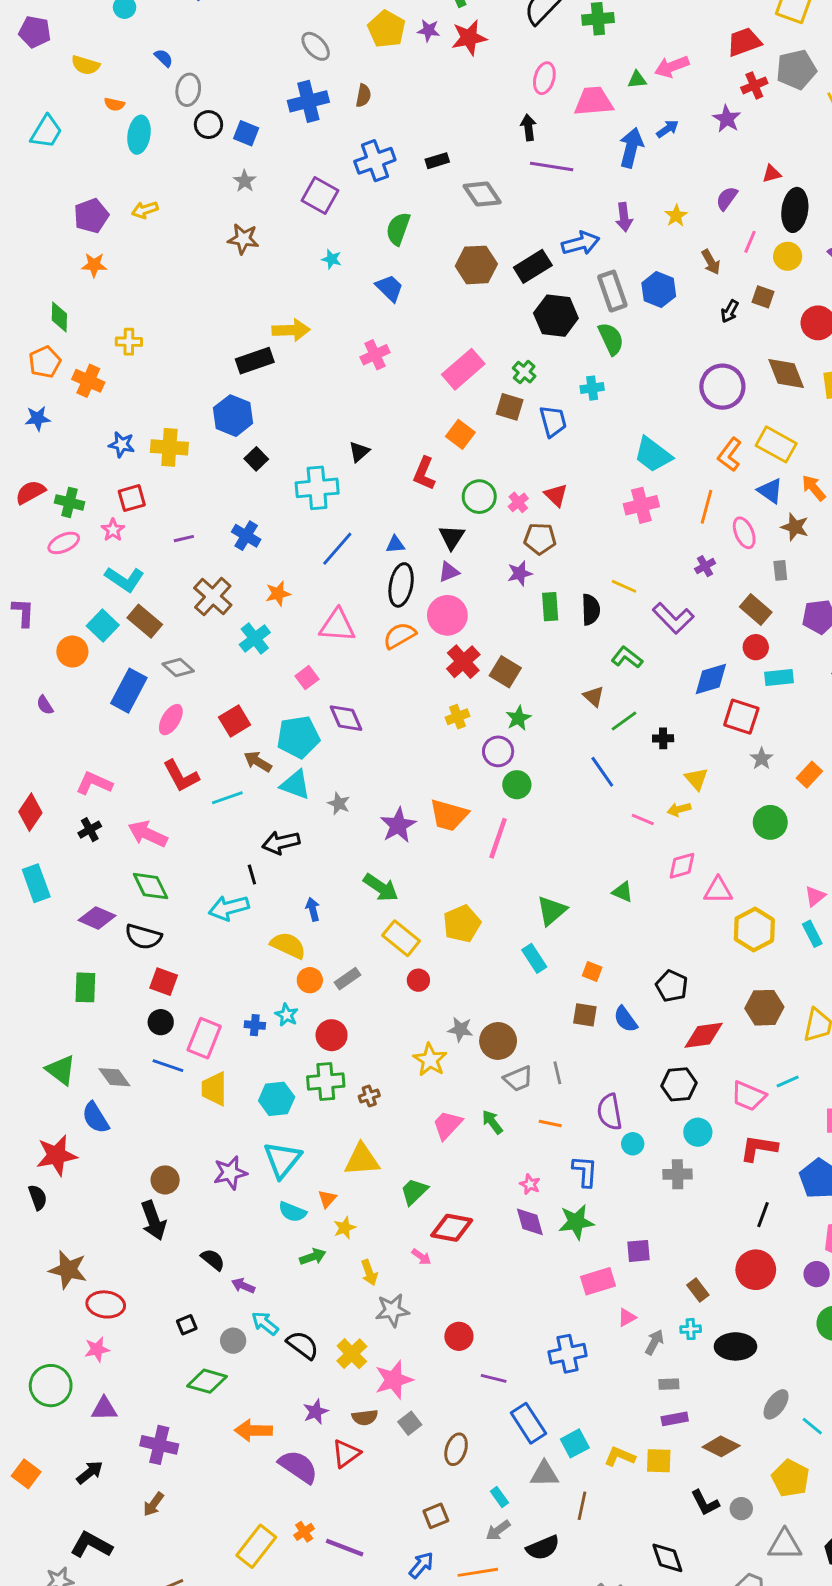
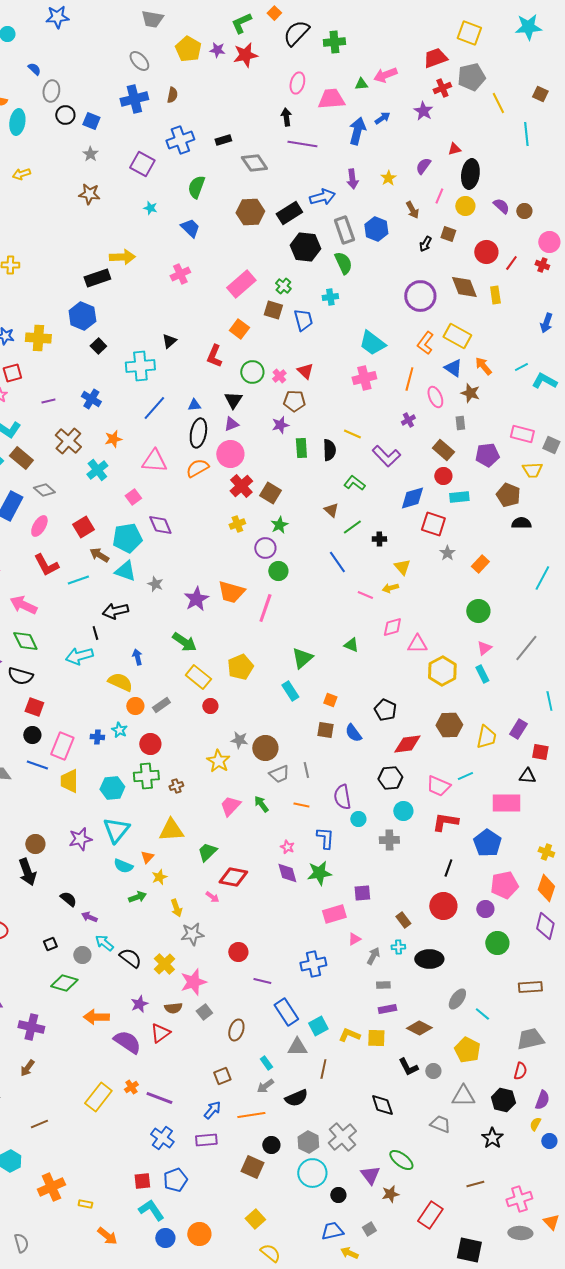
green circle: (770, 822) -> (478, 611), moved

